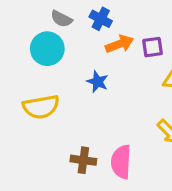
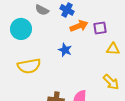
cyan circle: (47, 49) -> (21, 29), moved

